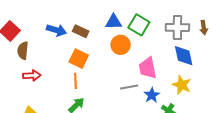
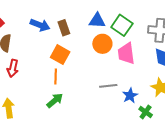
brown rectangle: (81, 31) -> (64, 28), turned 42
pink trapezoid: (148, 68) -> (126, 53), moved
red arrow: (32, 76) -> (13, 68), turned 102

